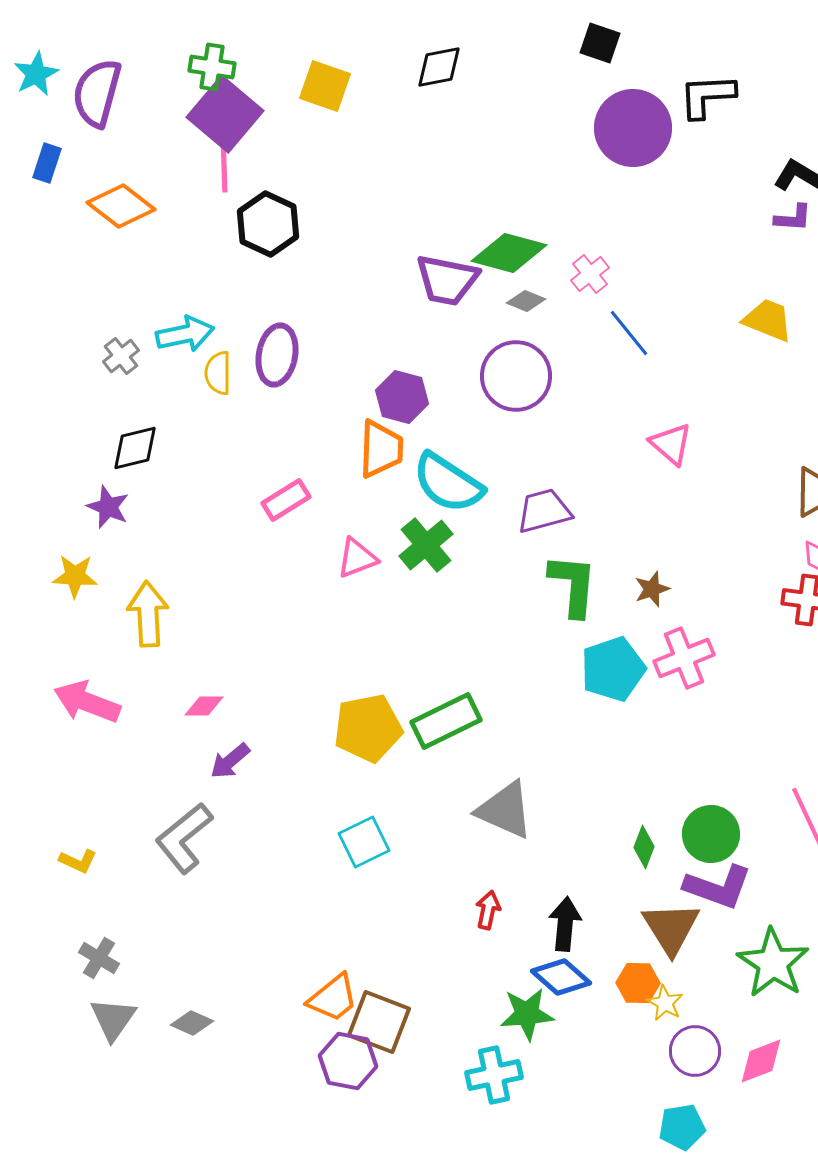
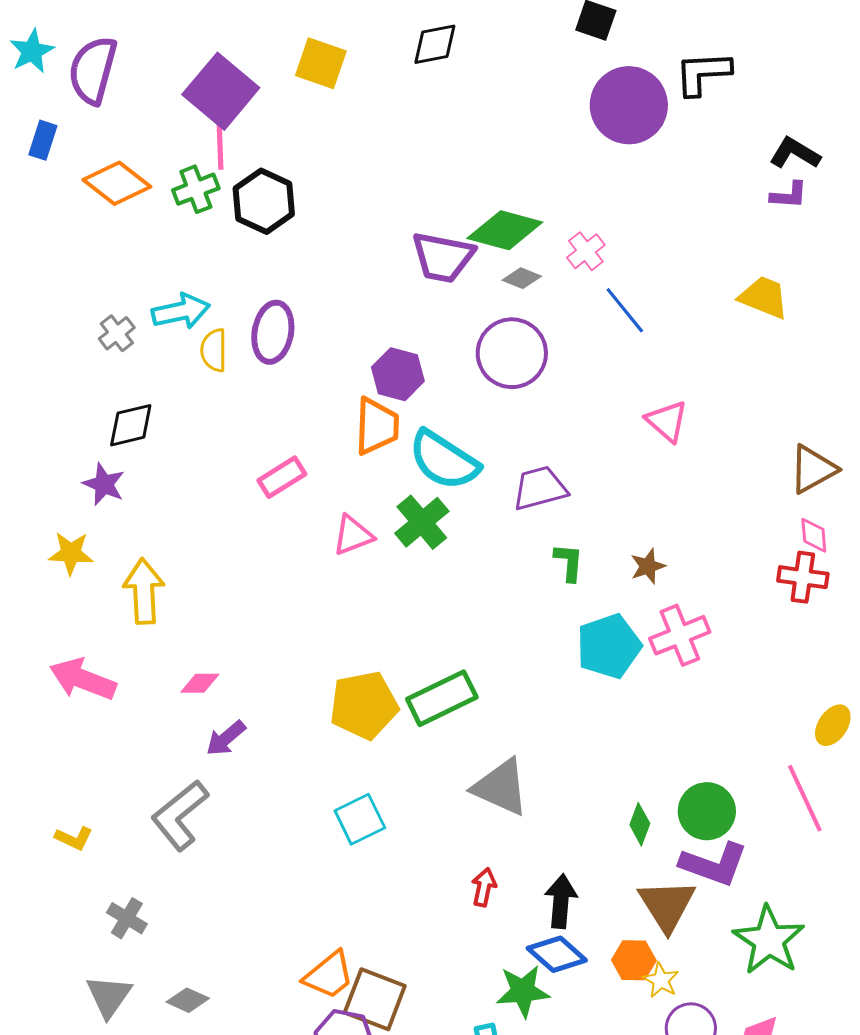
green cross: (212, 67) -> (196, 189), moved, turned -30
green L-shape: (573, 585) -> (569, 562), size x0.6
gray cross: (99, 958) -> (127, 918), moved

